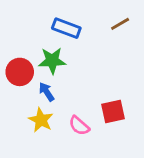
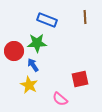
brown line: (120, 24) -> (85, 17), turned -64
pink semicircle: (79, 126) -> (60, 99), moved

